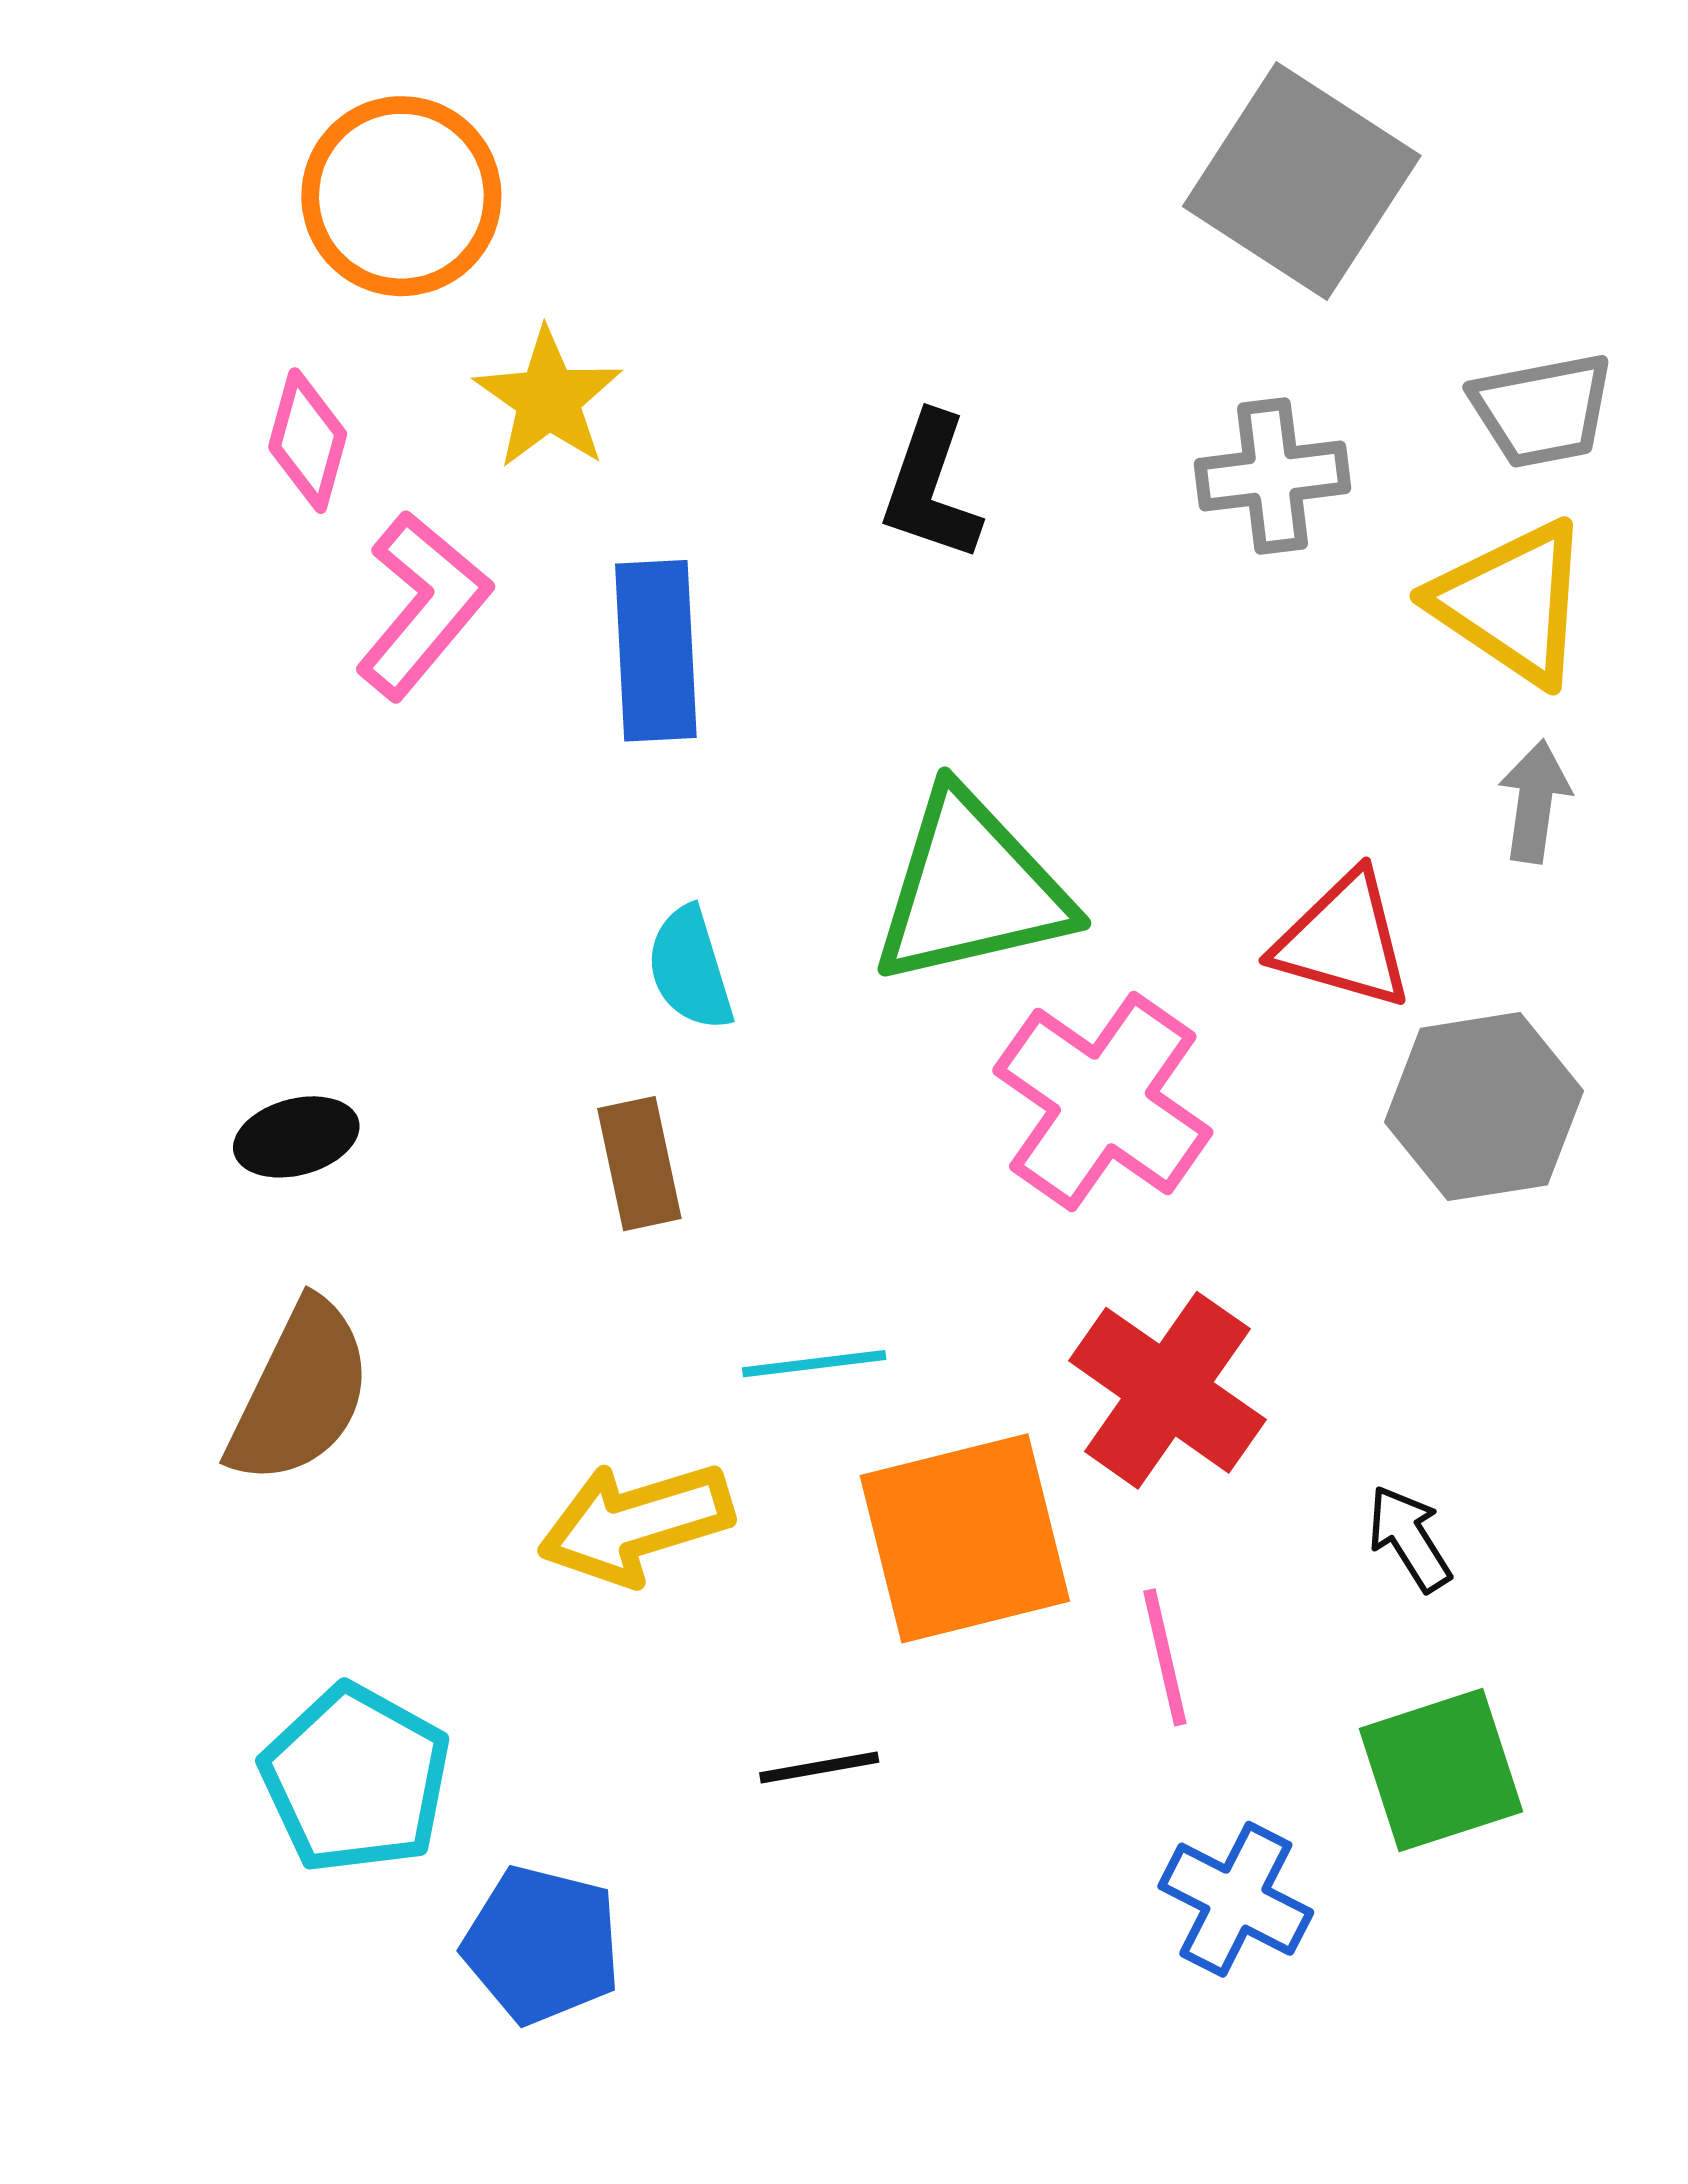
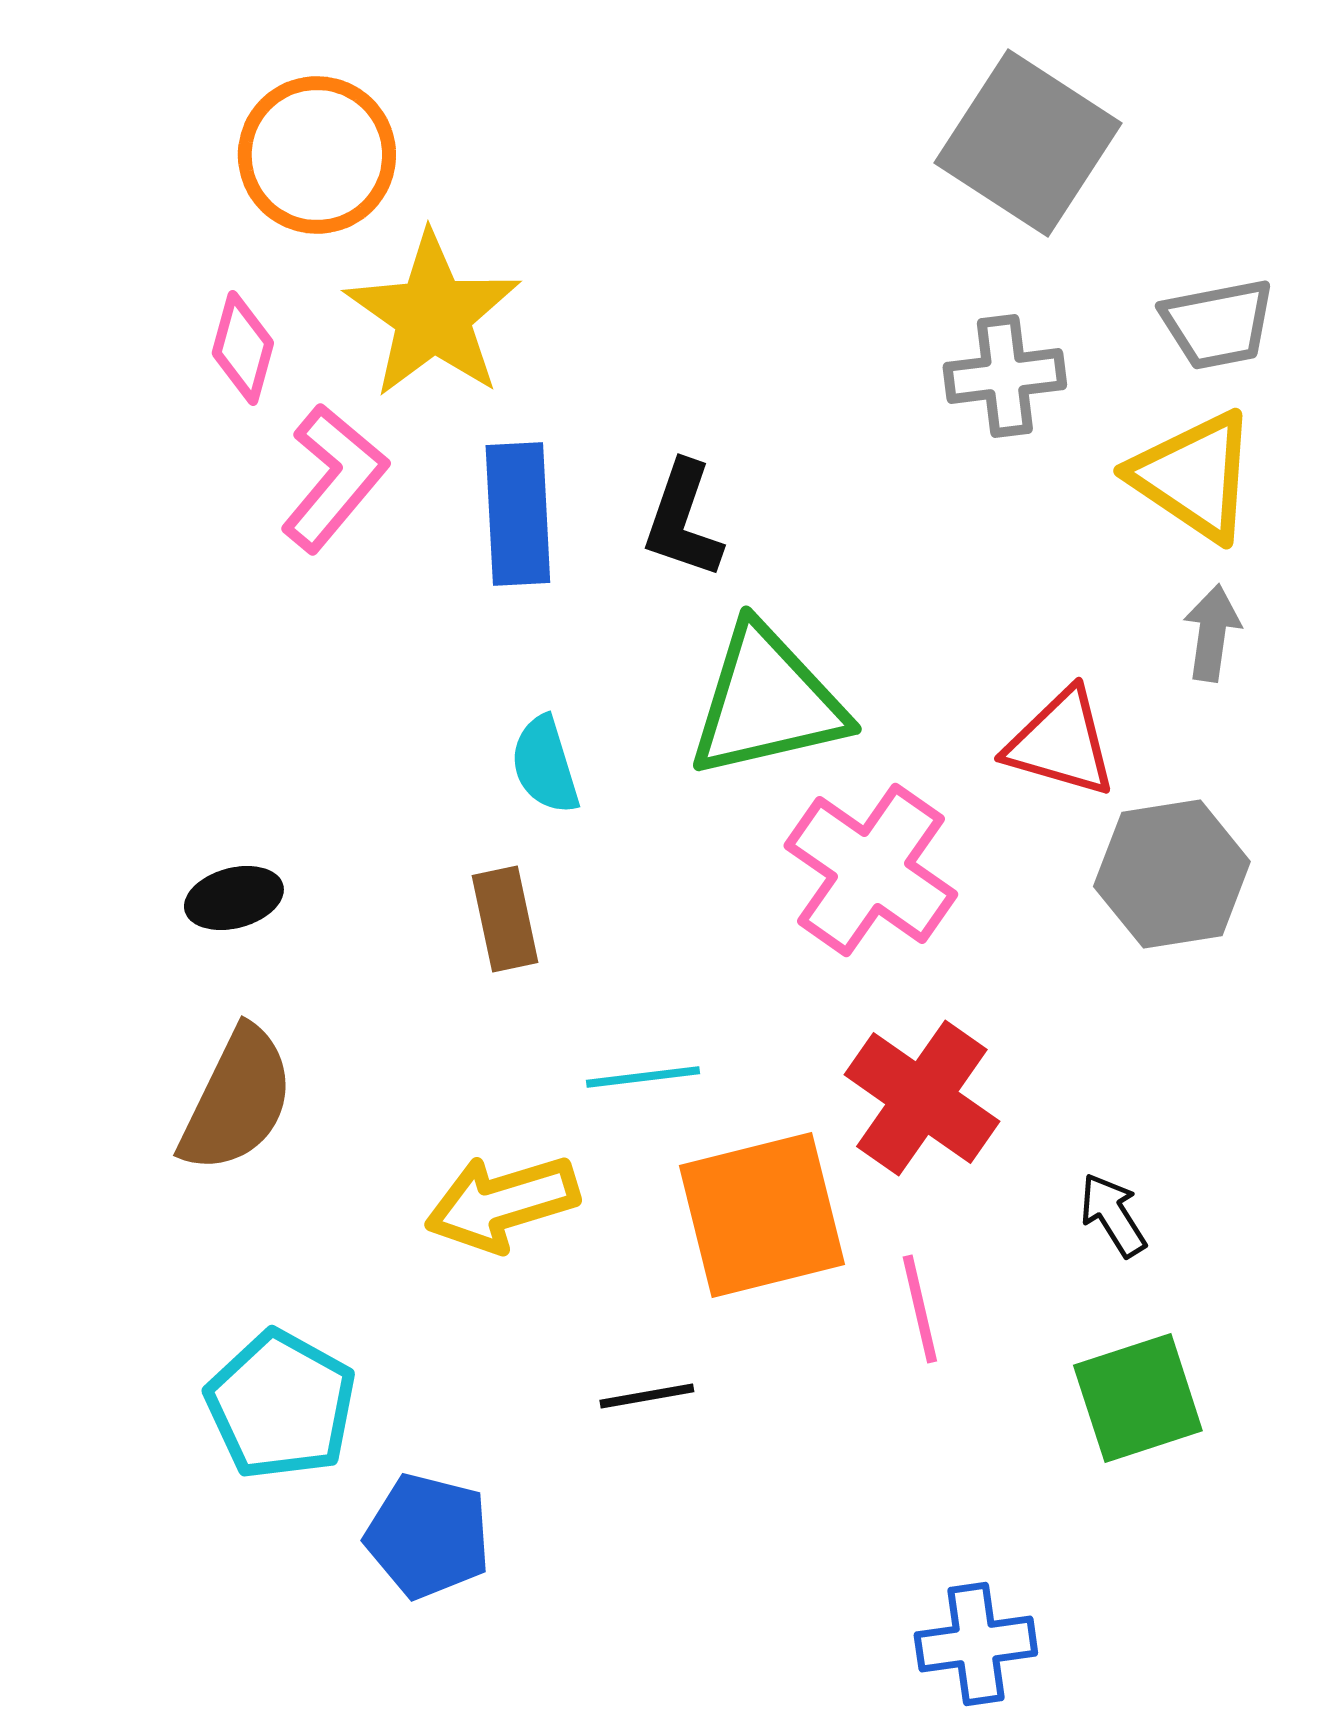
yellow star: (548, 399) -> (433, 315), size x1.5
black L-shape: (931, 487) -> (683, 520), moved
blue cross: (1236, 1899) -> (976, 1644), moved, turned -35

